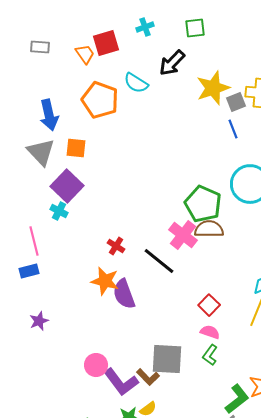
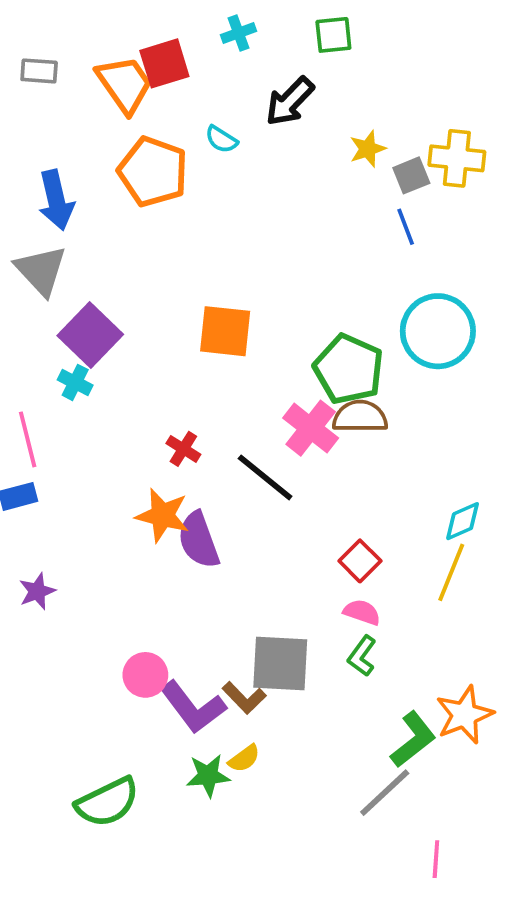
orange trapezoid: (85, 54) -> (124, 84), size x1.6
cyan semicircle: (136, 83) -> (221, 139), size x0.7
yellow star: (213, 88) -> (368, 149), size x0.6
orange square: (76, 148) -> (225, 331), moved, size x1.4

